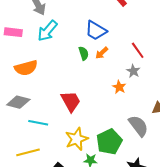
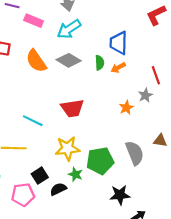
blue trapezoid: (96, 31) -> (119, 43), turned 45
orange semicircle: (26, 68) -> (36, 61), turned 55
red trapezoid: (71, 101) -> (72, 108), turned 95
gray diamond: (18, 102) -> (69, 60), moved

